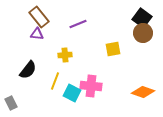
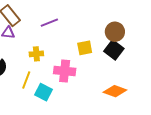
black square: (142, 18) -> (114, 50), moved
pink cross: (91, 86) -> (65, 71), moved

